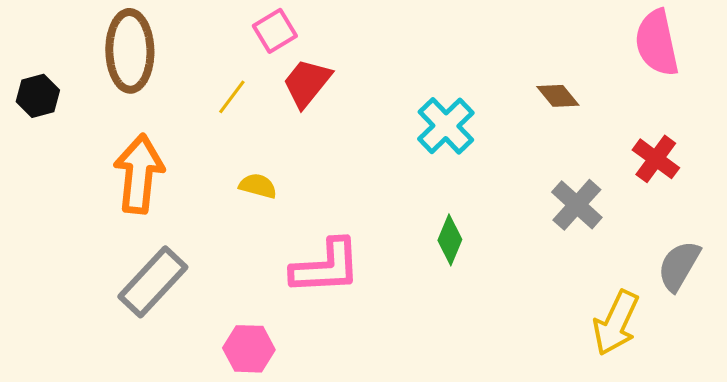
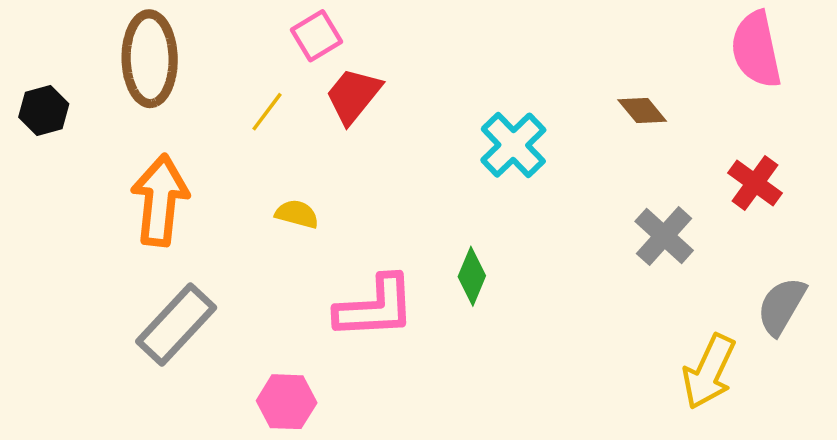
green diamond: (450, 240) -> (472, 276), moved

